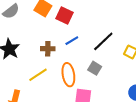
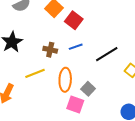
gray square: (95, 68) -> (88, 89), moved

